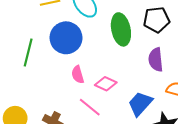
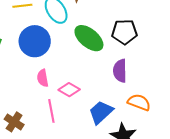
green ellipse: (121, 29) -> (89, 38), turned -44
pink line: (90, 107) -> (51, 111), turned 35

